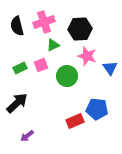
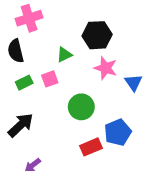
pink cross: (44, 22) -> (29, 18), moved
black semicircle: (17, 26) -> (16, 51), moved
green circle: (67, 76) -> (81, 107), moved
blue pentagon: (97, 109) -> (118, 132), turned -30

